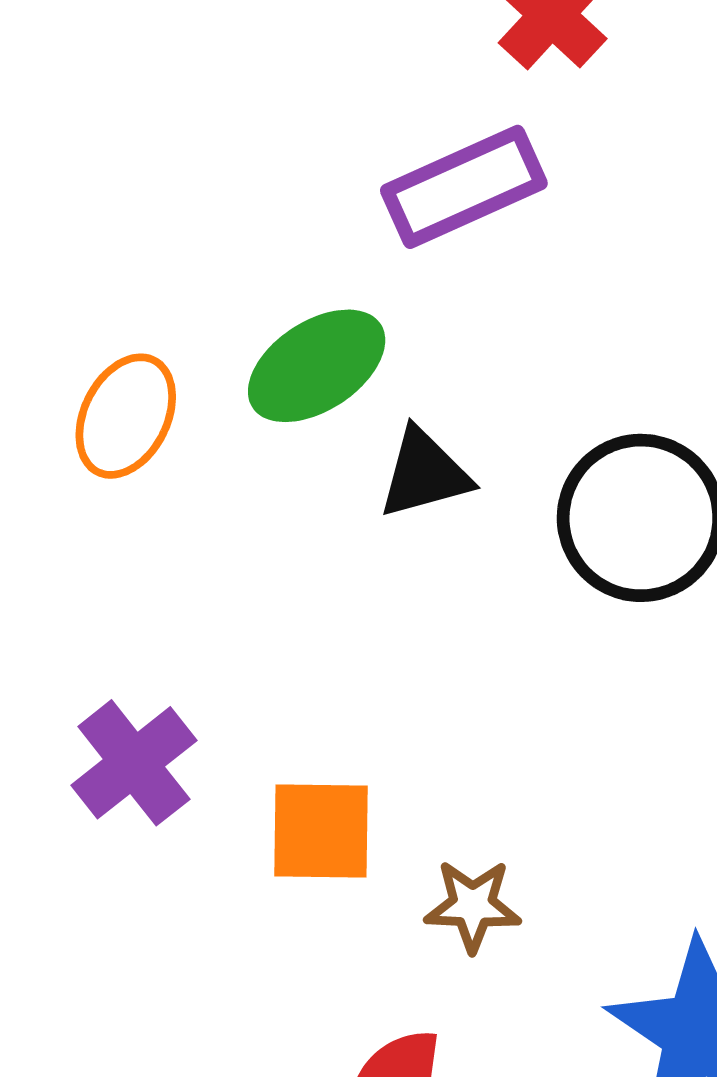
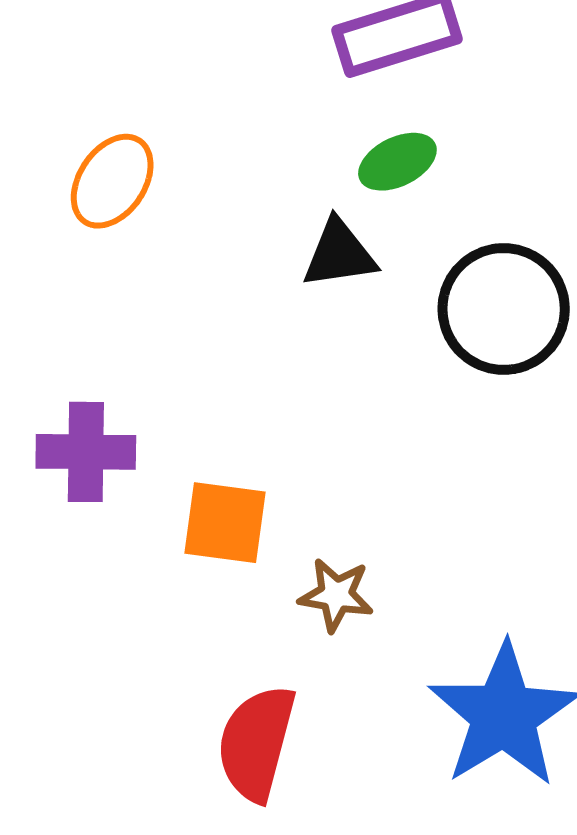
green ellipse: (317, 366) -> (397, 162), moved, size x0.7
purple cross: (134, 763) -> (86, 452), turned 32

